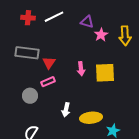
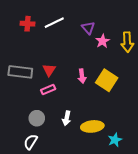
purple triangle: (87, 22) -> (88, 28), turned 32
gray rectangle: (27, 53) -> (20, 72), moved
yellow square: (105, 73) -> (107, 80), turned 35
gray circle: (30, 96) -> (37, 118), moved

